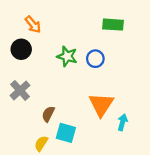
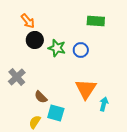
black circle: (21, 49) -> (35, 40), moved
brown semicircle: (48, 114) -> (41, 97), turned -72

